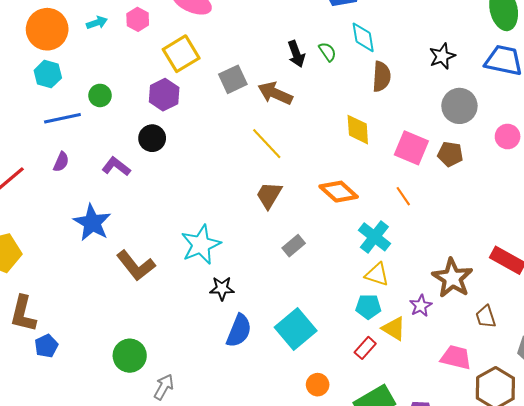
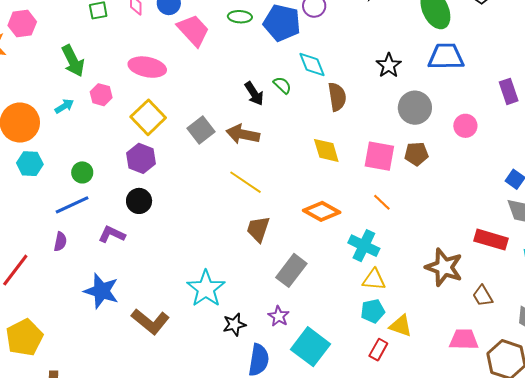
blue line: (62, 118) -> (72, 205), moved
gray rectangle: (294, 246) -> (291, 270), size x1.5
purple star: (421, 306) -> (279, 316), moved

